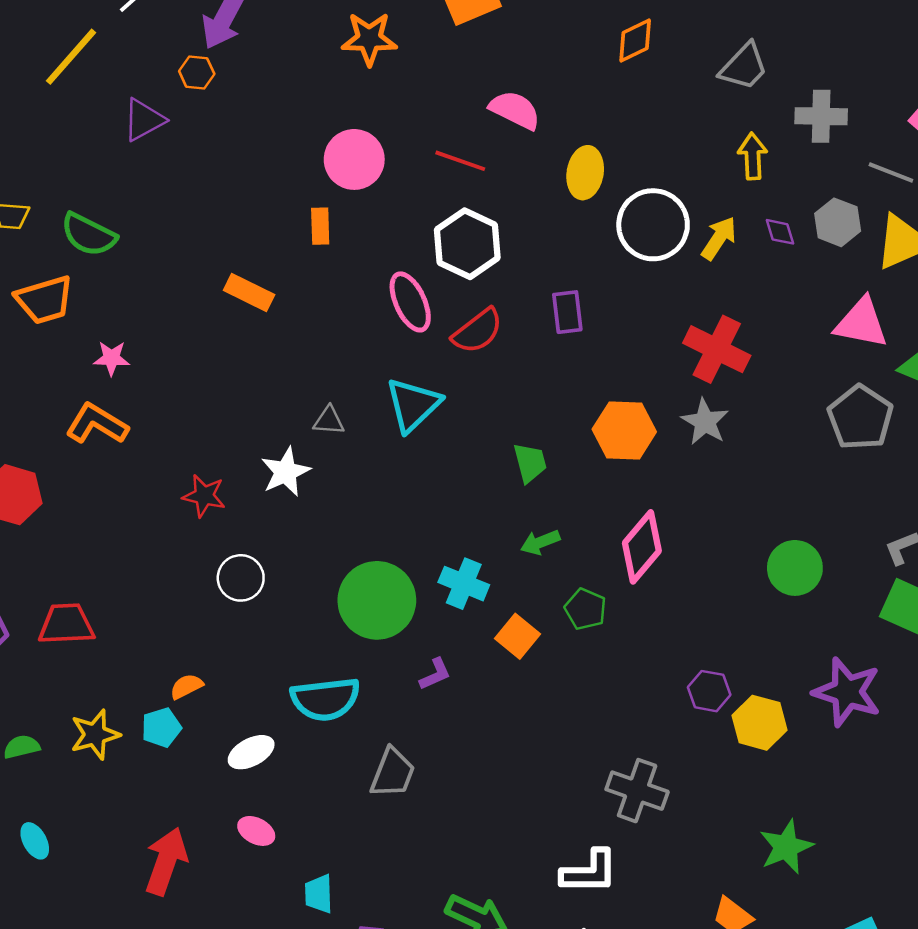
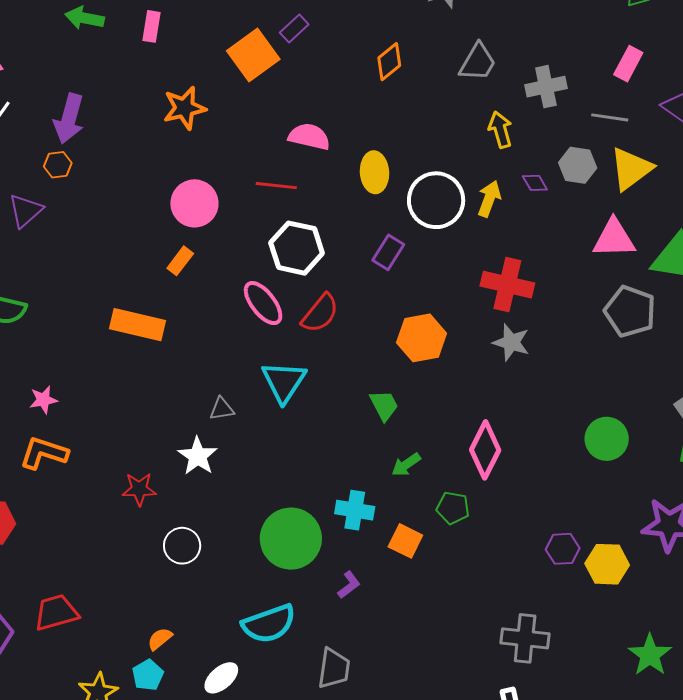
orange rectangle: (320, 226) -> (180, 261), turned 52
orange rectangle: (249, 293) -> (137, 325), size x1.4
purple rectangle: (567, 312) -> (388, 252), moved, turned 52
orange hexagon: (624, 430) -> (422, 338), moved

